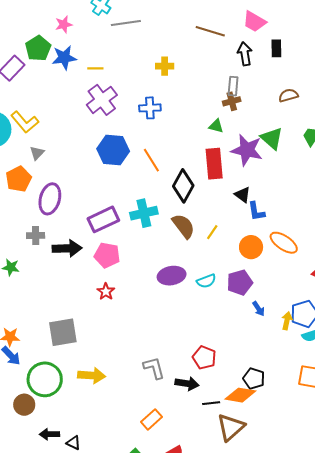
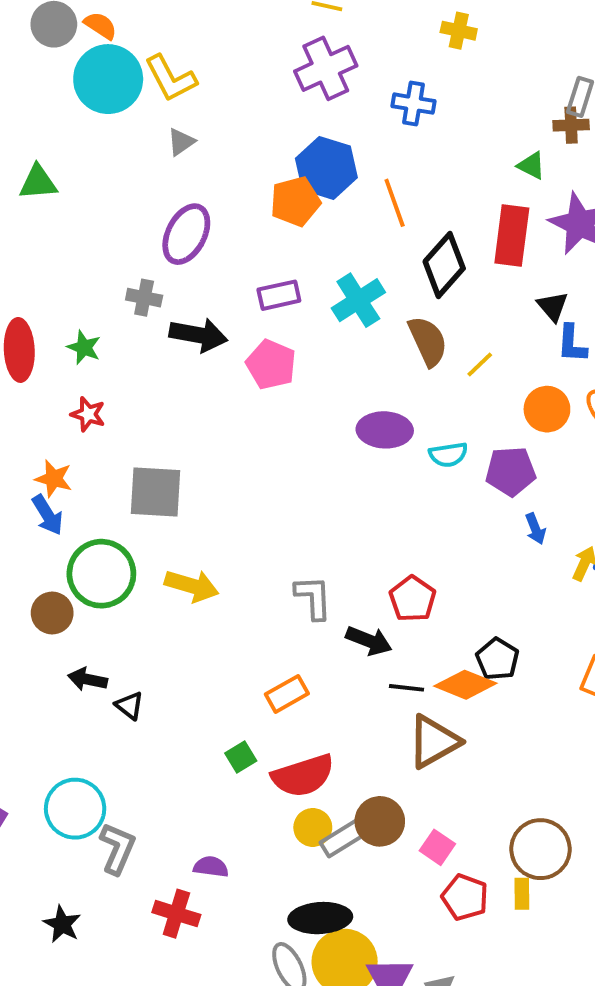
orange pentagon: (19, 179) -> (295, 201), moved
cyan cross: (144, 213) -> (358, 300), turned -32
purple rectangle: (103, 219) -> (279, 295), size x0.7
red star: (106, 292) -> (88, 414), moved, turned -30

